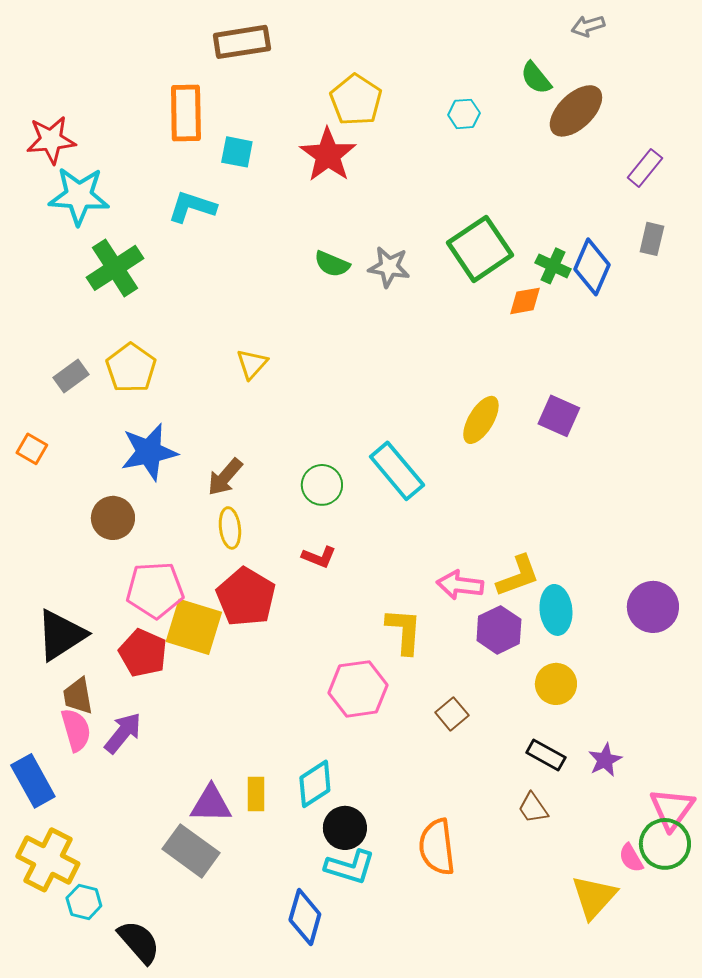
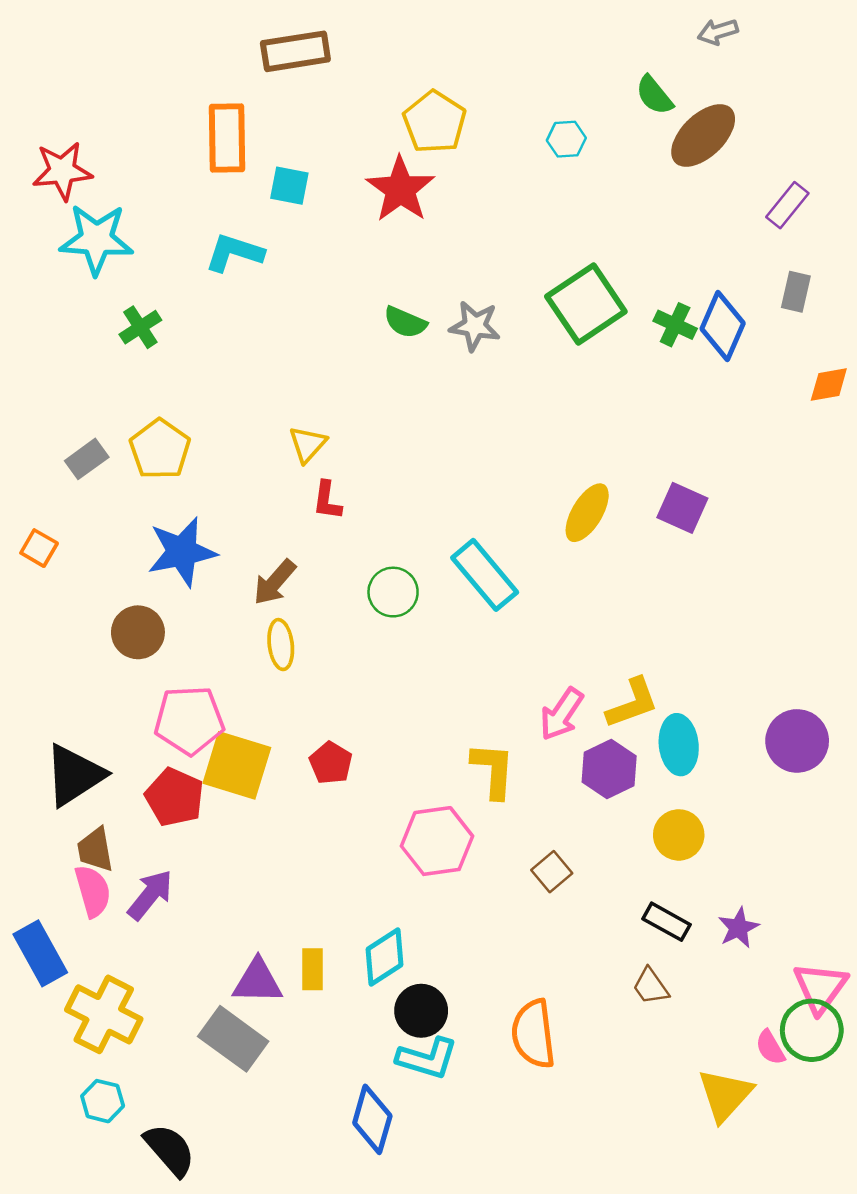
green cross: (115, 268) -> (140, 327), size x0.6
orange diamond: (525, 301) -> (829, 385), moved
red L-shape: (319, 557) -> (327, 500), moved, turned 76
pink arrow: (460, 585) -> (562, 714), turned -63
red pentagon: (246, 597) -> (331, 763), moved, size x0.6
yellow cross: (48, 860) -> (104, 1014), moved

